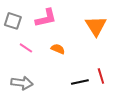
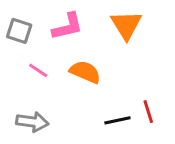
orange triangle: (96, 26) -> (126, 25), moved
orange semicircle: (58, 49) -> (85, 72), size x1.5

